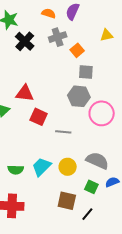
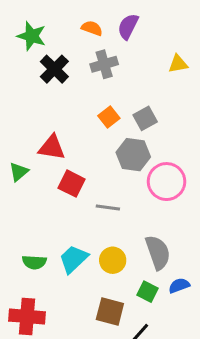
orange square: (77, 50) -> (109, 117), moved
gray square: (86, 72) -> (145, 118), turned -35
gray semicircle: (97, 161) -> (158, 252), turned 45

